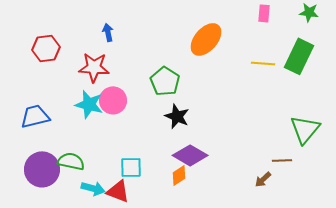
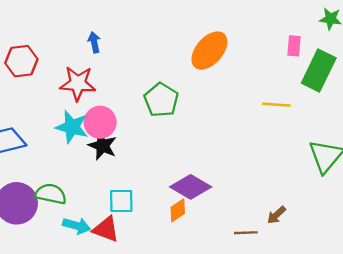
pink rectangle: (264, 13) -> (294, 46), moved
yellow line: (263, 63) -> (276, 105), moved
black star: (177, 116) -> (102, 146), moved
brown line: (282, 160) -> (246, 233), moved

